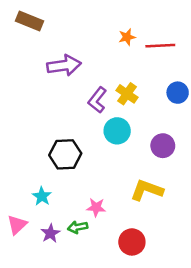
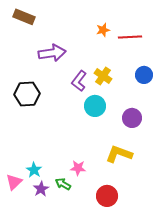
black hexagon: (65, 154) -> (27, 94), moved
cyan star: (42, 196) -> (34, 170), moved
green arrow: (78, 227) -> (63, 184), turned 42

